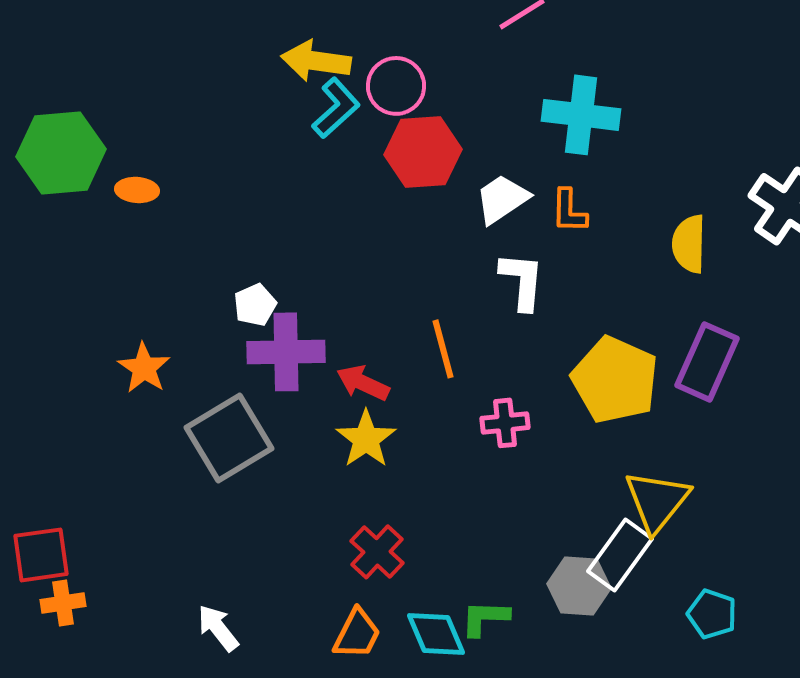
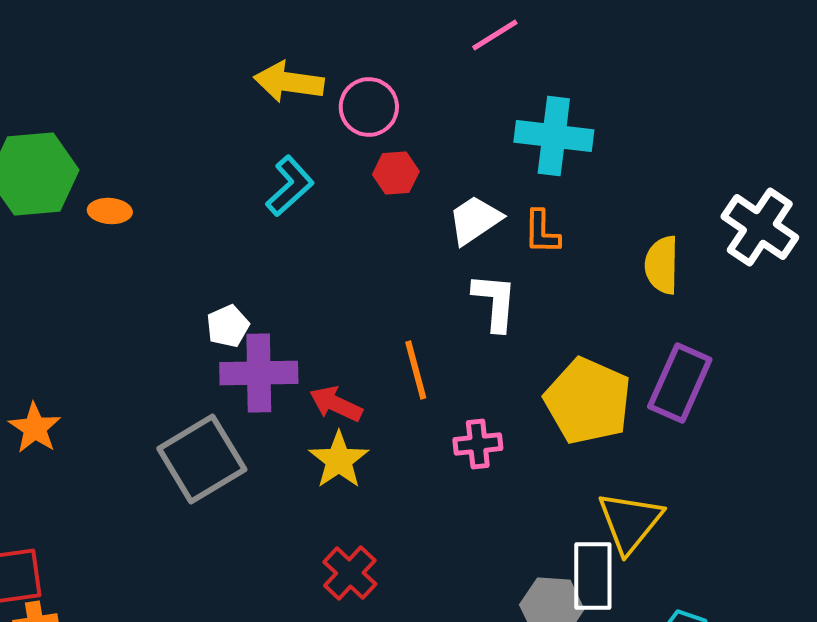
cyan L-shape: (336, 108) -> (290, 186), moved
red hexagon: (423, 152) -> (396, 173), size x0.6
orange star: (144, 368) -> (35, 428), moved
white rectangle: (620, 555) -> (593, 576), turned -36

